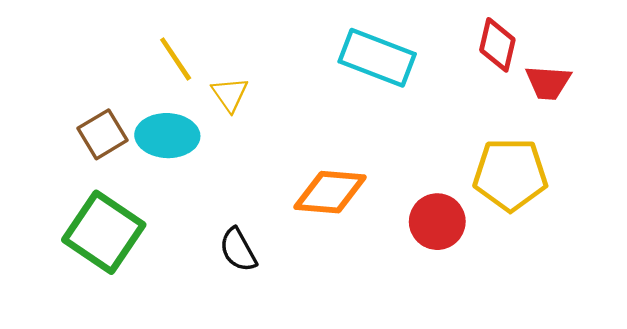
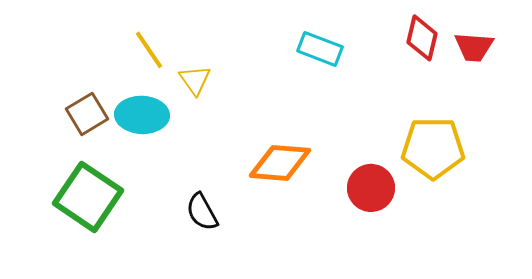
cyan rectangle: (377, 58) -> (320, 49), size x0.7
red trapezoid: (548, 83) -> (474, 47), moved

